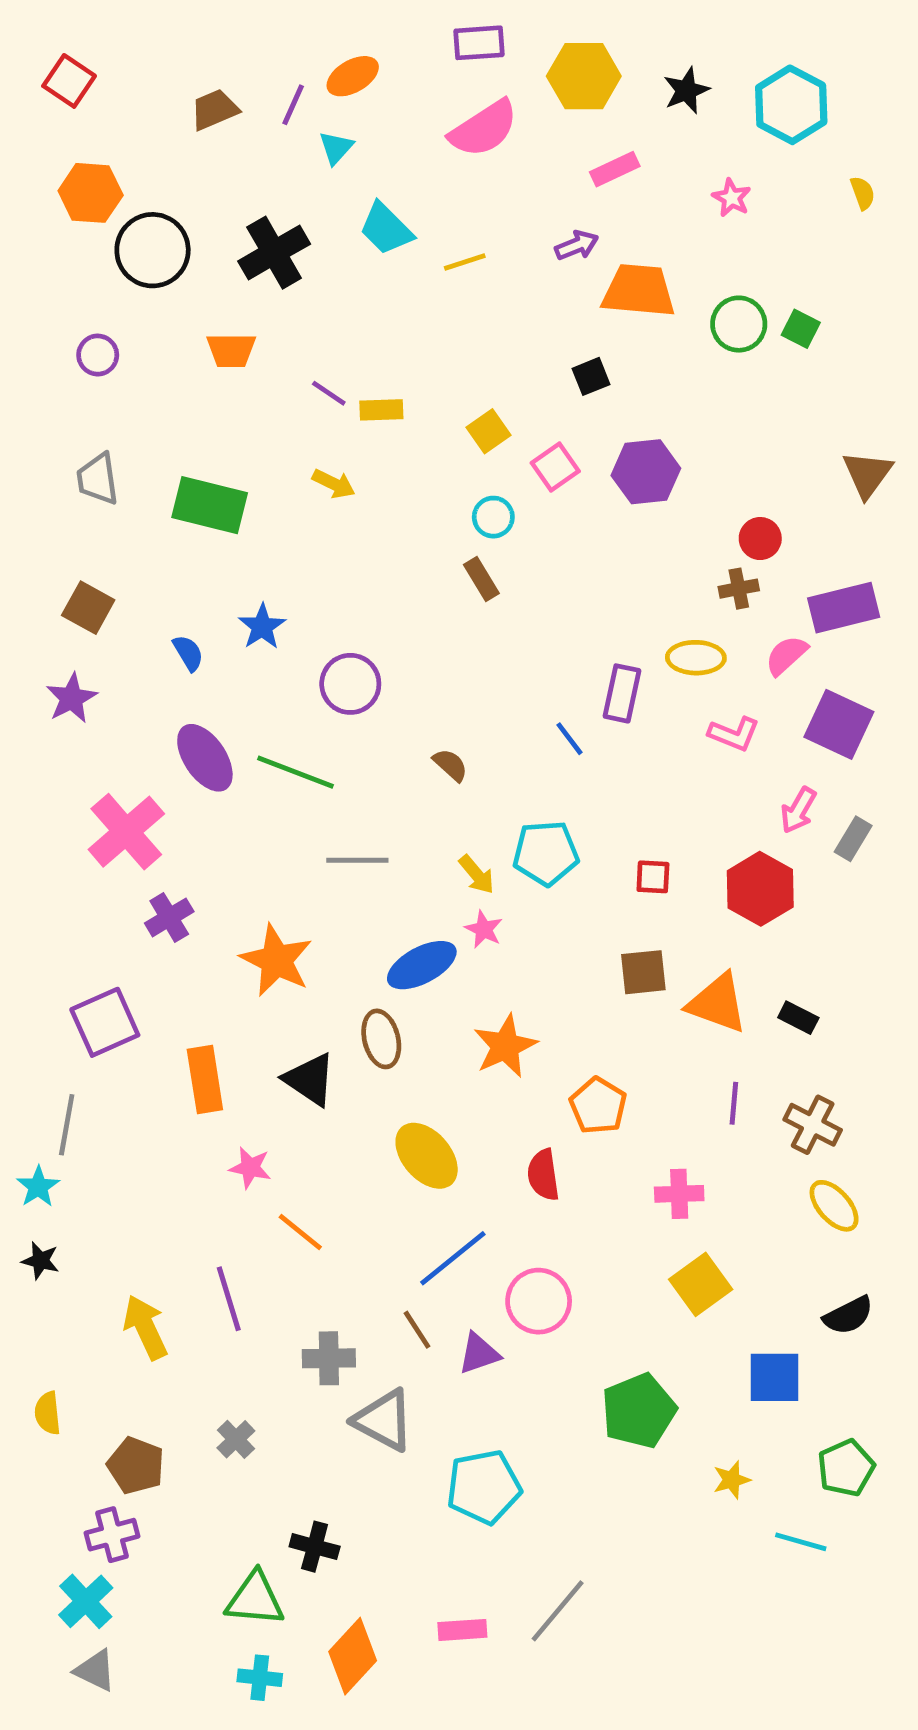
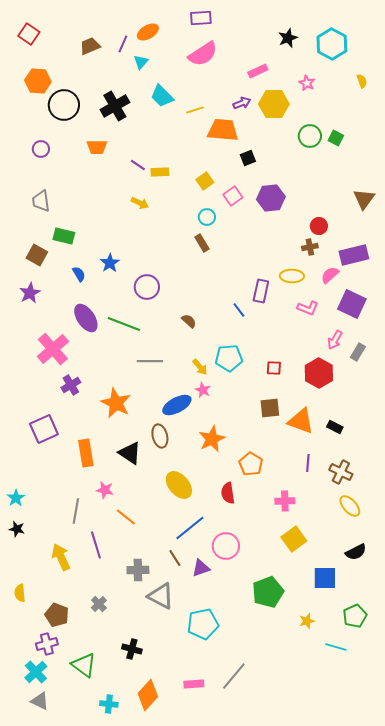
yellow hexagon: (584, 76) -> (274, 104), moved
orange trapezoid: (639, 291) -> (223, 130), moved
green rectangle: (210, 505) -> (64, 236), moved, size x0.7
gray line: (67, 1125) -> (76, 511), moved
green triangle: (255, 1599) -> (84, 665), moved, turned 32

